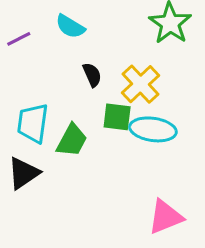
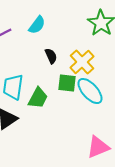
cyan semicircle: (70, 26) -> (37, 25), turned -84
cyan ellipse: (153, 129) -> (90, 91), turned 40

